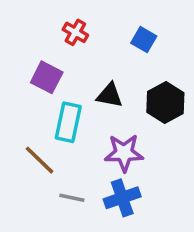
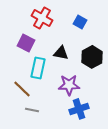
red cross: (75, 32) -> (42, 18), size x1.5
gray line: (72, 198) -> (32, 110), moved
blue cross: (122, 198) -> (79, 109), moved

